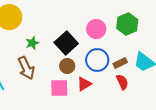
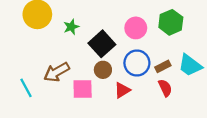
green star: (32, 43) -> (71, 27), moved
brown arrow: (26, 68) -> (57, 72), turned 85
pink square: (59, 88) -> (83, 89), moved

